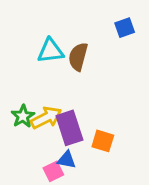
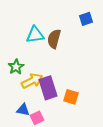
green star: (23, 116) -> (16, 67), moved
blue triangle: (67, 160) -> (23, 110), moved

